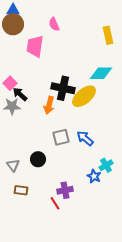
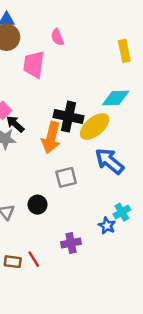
orange arrow: (49, 105) -> (51, 138), size x1.4
blue arrow: (85, 138) -> (109, 161), moved, size x1.4
brown rectangle: (21, 190) -> (13, 262), moved
red line: (55, 203) -> (34, 259), moved

